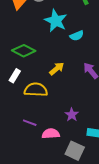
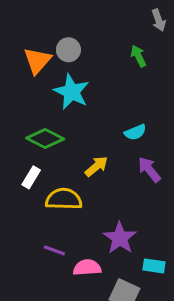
cyan star: (56, 21) -> (72, 92), moved
cyan semicircle: (77, 36) -> (135, 132), moved
purple star: (72, 115) -> (120, 238), size x1.5

